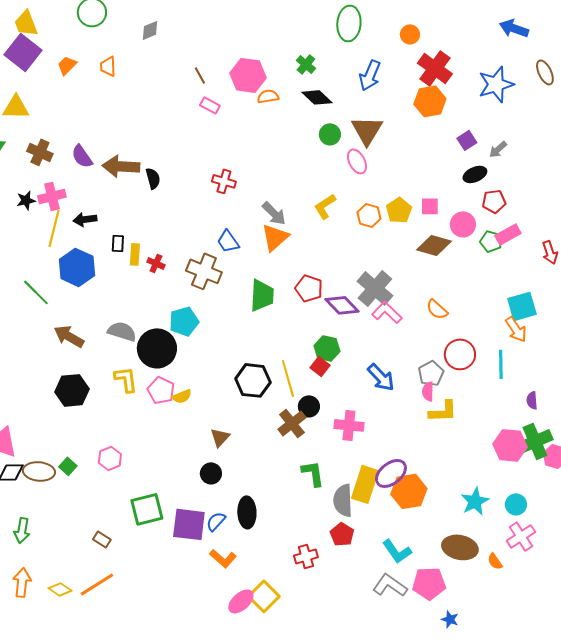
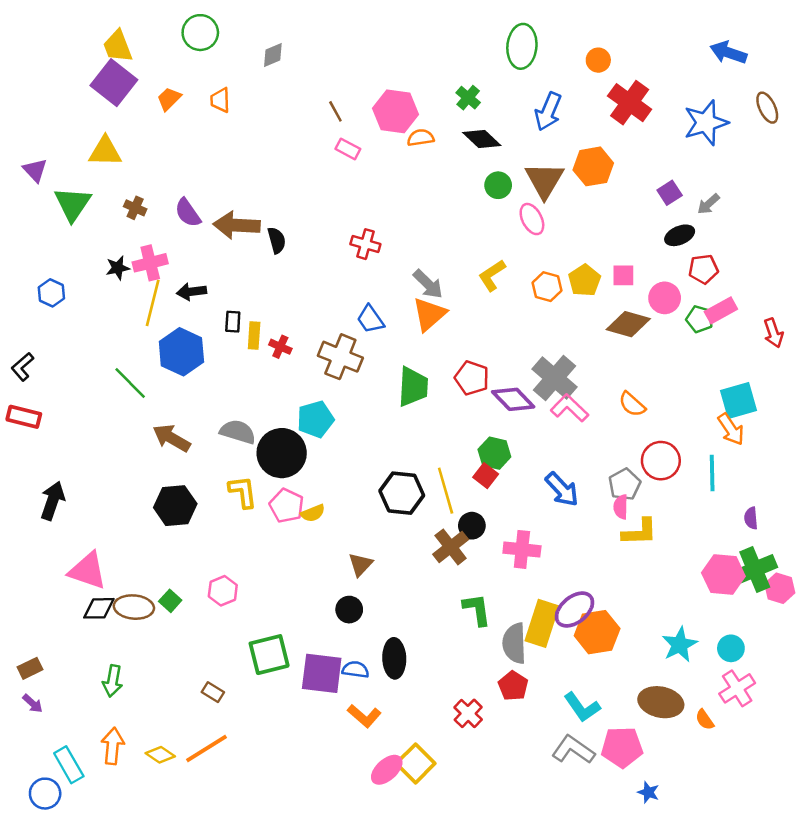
orange hexagon: (430, 101) -> (593, 166), moved
brown cross: (40, 152) -> (135, 208), size x0.7
blue semicircle: (216, 521) -> (355, 670), turned 55
red cross: (306, 556) -> (468, 713), turned -30

